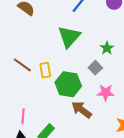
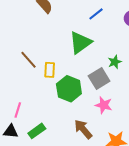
gray square: (95, 68) -> (99, 79), size x1.5
brown arrow: (82, 110) -> (83, 129), moved

